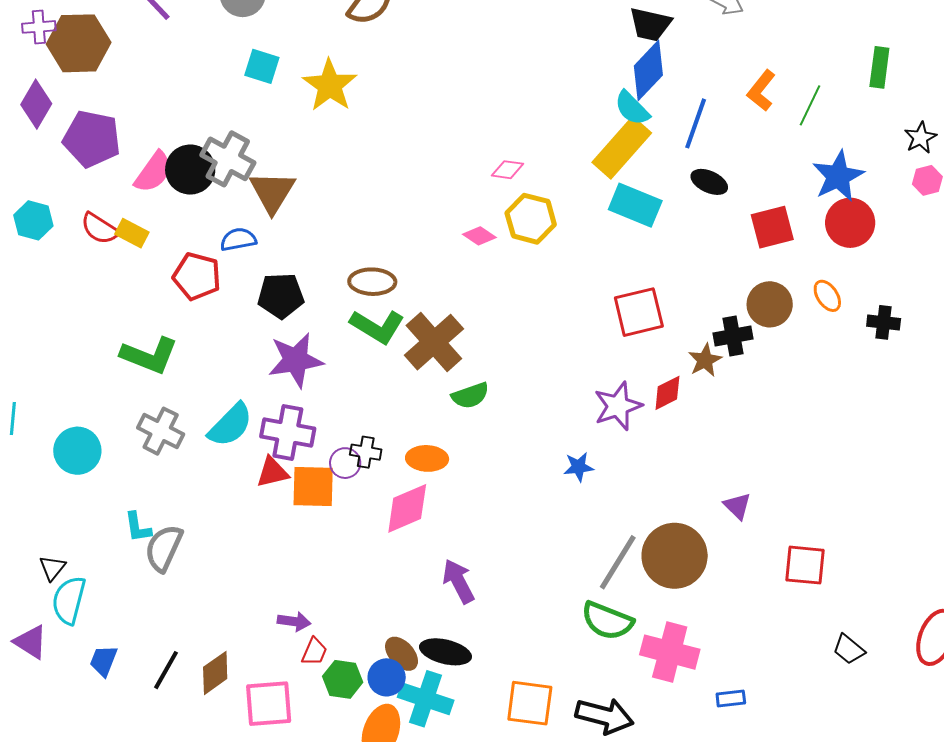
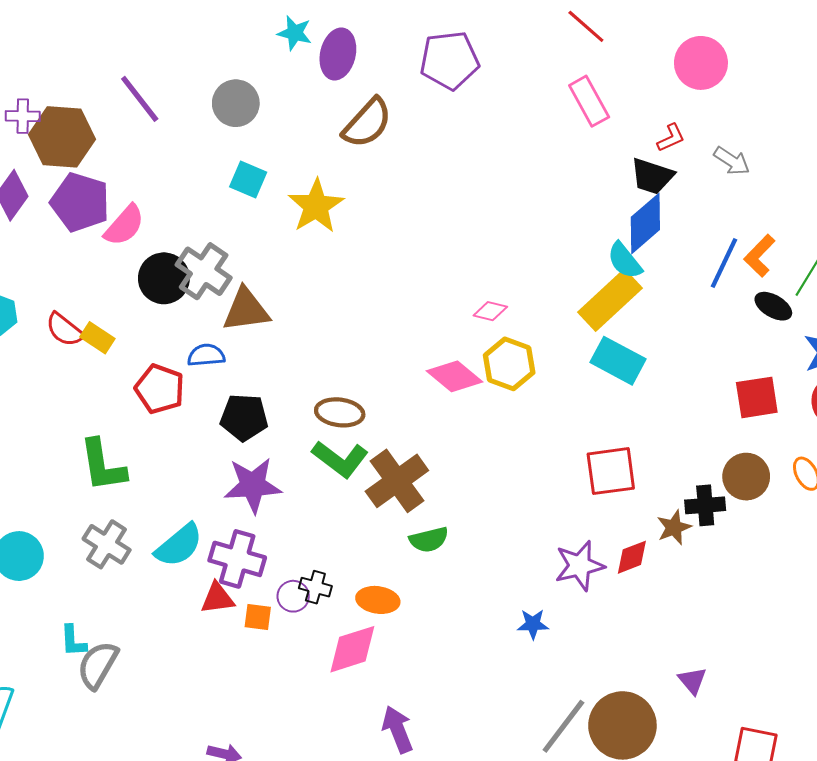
blue line: (696, 123) -> (724, 263), moved
purple pentagon: (92, 139) -> (80, 202), moved
pink semicircle: (153, 172) -> (124, 225), moved
black ellipse: (709, 182) -> (773, 306), moved
brown triangle: (272, 192) -> (246, 310), turned 45
pink diamond: (479, 236) -> (455, 376), size x1.6
green L-shape: (149, 355) -> (103, 465), turned 54
orange square: (313, 486) -> (258, 617), size x0.6

